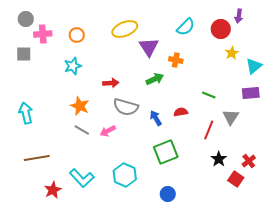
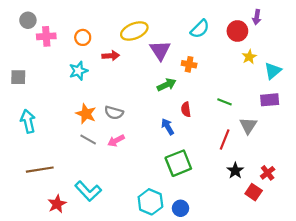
gray square: (24, 54) -> (18, 77), moved
red arrow: (111, 83) -> (111, 56), moved
gray semicircle: (126, 107) -> (114, 113), moved, size x0.7
red semicircle: (181, 112) -> (186, 109), moved, turned -88
cyan hexagon: (125, 175) -> (150, 202), moved

